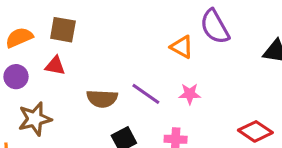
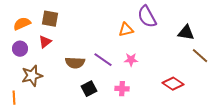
orange triangle: (182, 47) -> (126, 30), turned -42
red triangle: (55, 66) -> (45, 42), turned -48

